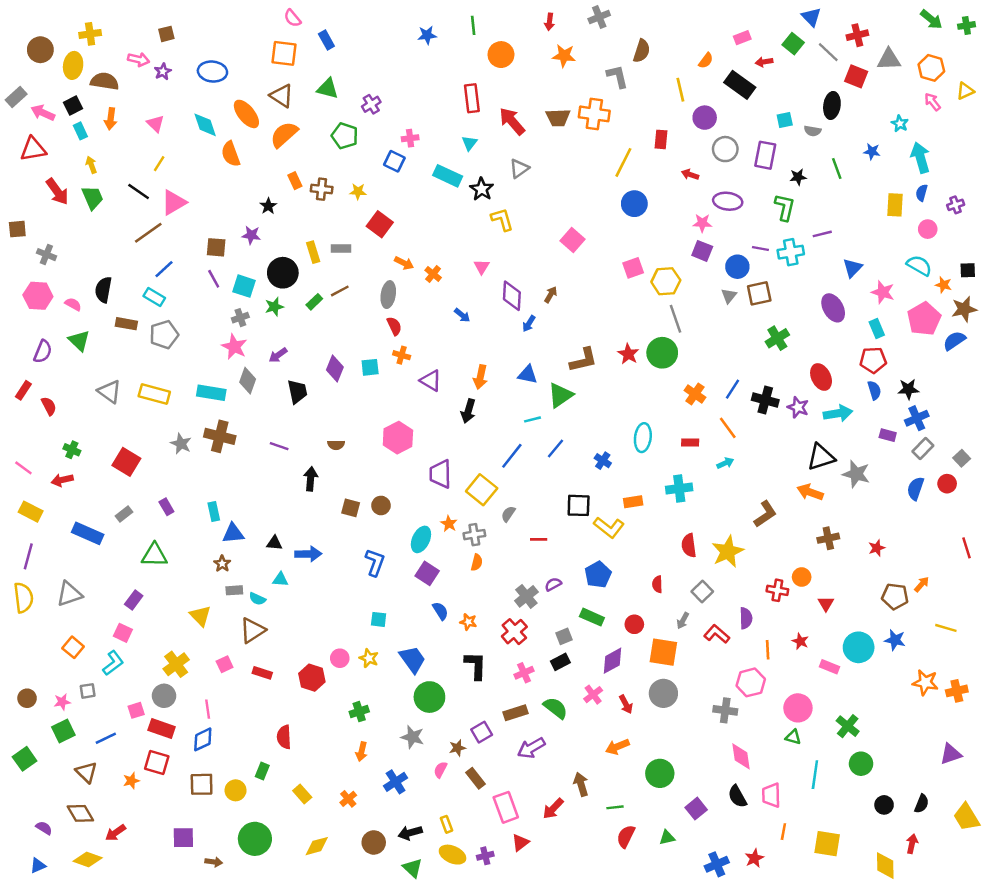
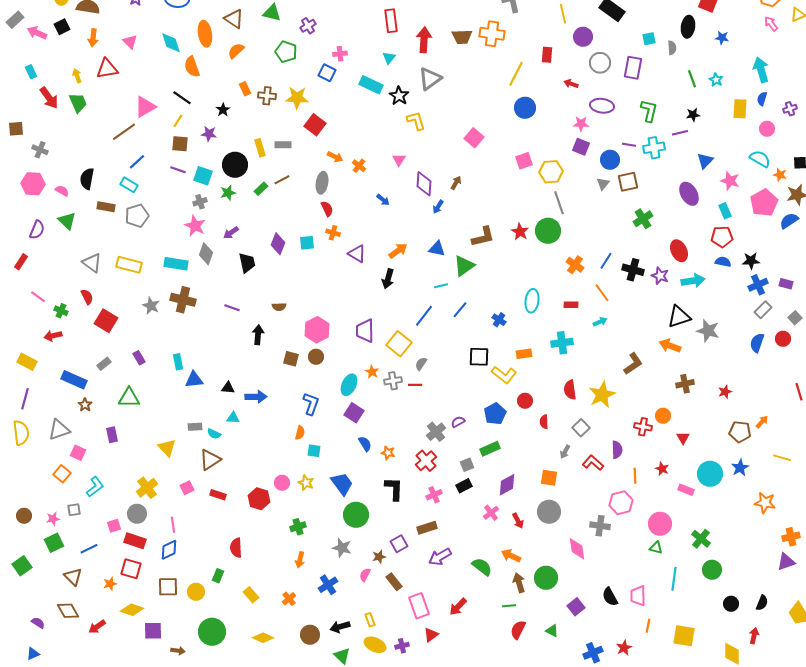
orange ellipse: (246, 114) -> (205, 34), turned 30
red arrow: (512, 121) -> (424, 40), turned 45
cyan star: (900, 124) -> (716, 80), moved
cyan rectangle: (80, 131) -> (31, 72), moved
gray semicircle: (813, 131) -> (672, 48), turned -104
orange semicircle: (284, 135) -> (236, 51), size x0.7
red triangle: (33, 149) -> (107, 69), moved
blue star: (872, 152) -> (722, 38), moved
yellow line: (159, 164) -> (178, 121), moved
gray triangle: (519, 168) -> (430, 79), size x1.4
black star: (798, 177) -> (693, 115), moved
black line: (139, 192) -> (182, 98), moved
yellow star: (358, 192) -> (297, 98), size x1.6
purple line: (214, 279) -> (178, 170), turned -42
orange arrow: (480, 377) -> (398, 251), turned -138
blue semicircle: (874, 390) -> (723, 262), turned -63
red semicircle: (49, 406) -> (87, 297), moved
purple rectangle: (888, 435) -> (786, 284), moved
pink hexagon: (398, 438) -> (317, 330), moved
pink line: (23, 468) -> (38, 297), moved
red line: (539, 539) -> (415, 385), moved
orange semicircle: (477, 562) -> (300, 433), moved
brown star: (222, 564) -> (85, 405), moved
purple rectangle: (134, 600) -> (112, 435), turned -49
green rectangle: (592, 617) -> (490, 449), turned -48
red circle: (634, 624) -> (525, 401), moved
pink square: (123, 633) -> (78, 453), moved
blue star: (895, 640) -> (740, 468), turned 30
orange square: (663, 652) -> (549, 478), size x0.7
orange cross: (957, 691) -> (791, 537), moved
green semicircle: (556, 708) -> (482, 567), moved
orange arrow: (617, 747) -> (511, 556), turned 48
pink diamond: (741, 756) -> (577, 549), moved
brown arrow: (581, 784) -> (519, 583), moved
green triangle: (667, 838) -> (552, 631), turned 40
yellow diamond: (317, 846) -> (263, 638), turned 40
yellow diamond: (88, 859) -> (132, 610), moved

